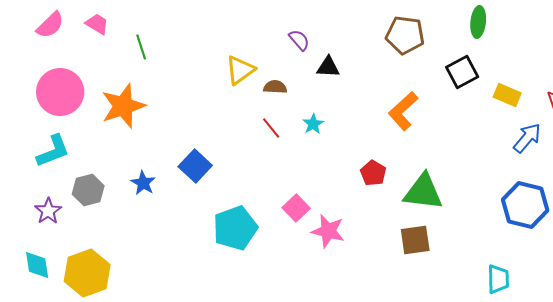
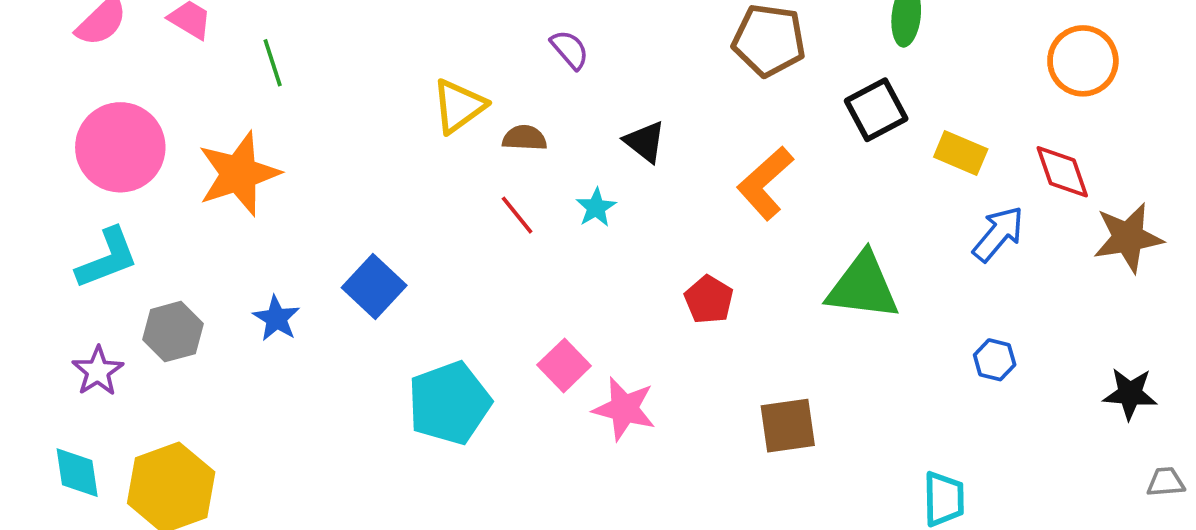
black triangle: (328, 67) -> (645, 142), moved, turned 35
green triangle: (423, 192) -> (863, 286), moved
blue hexagon: (525, 205) -> (995, 360), size x0.5

